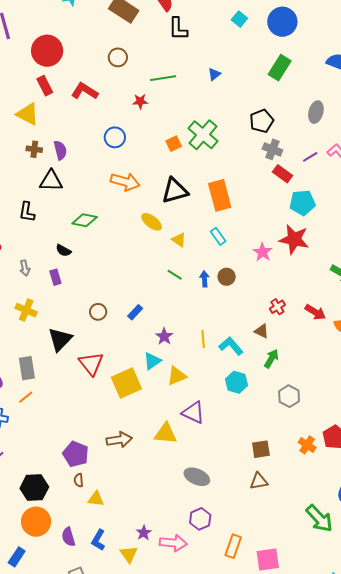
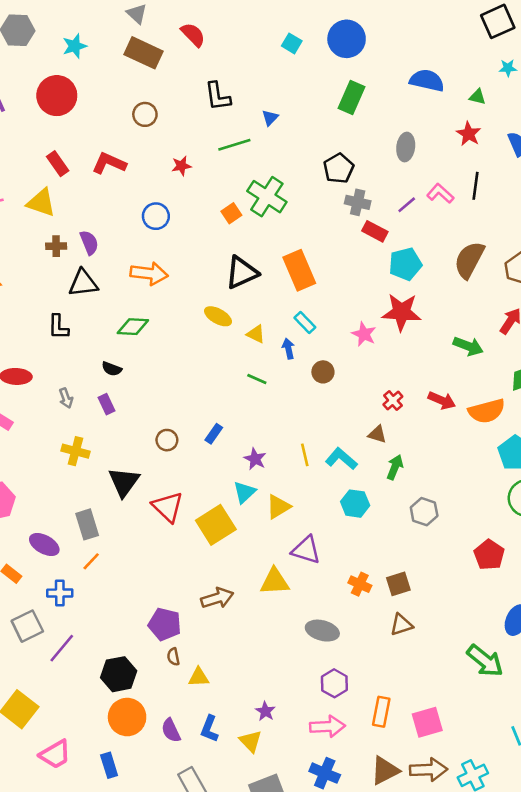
black L-shape: (178, 29) -> (218, 96), moved
red circle: (47, 51) -> (57, 96), moved
green line: (163, 78) -> (234, 145), moved
orange arrow: (125, 182) -> (149, 273), moved
blue arrow: (204, 279) -> (288, 349), moved
orange cross: (307, 445) -> (360, 584), moved
pink arrow: (173, 543) -> (327, 726), moved
blue rectangle: (17, 557) -> (109, 765), turned -42

